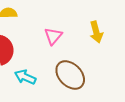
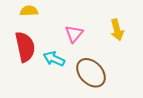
cyan arrow: (25, 77) -> (54, 59), moved

